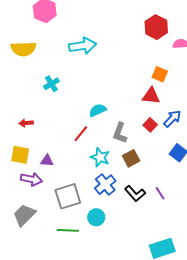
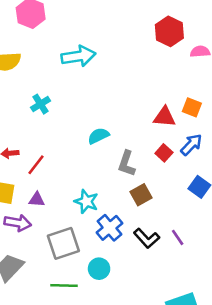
orange square: (160, 74) -> (192, 107), moved
red line: (81, 134) -> (36, 165), moved
cyan star: (100, 157) -> (86, 201), moved

